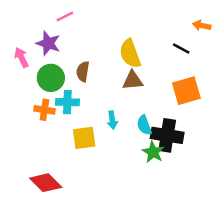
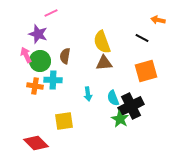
pink arrow: (21, 57) -> (26, 55), moved
black cross: (167, 135) -> (131, 106), turned -35
yellow square: (84, 138) -> (64, 121), moved

